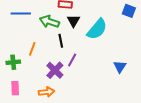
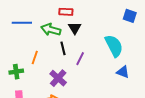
cyan semicircle: (97, 29) -> (114, 46), moved, turned -65
purple line: (72, 60) -> (80, 59), moved
blue triangle: (120, 67) -> (123, 72), turned -40

